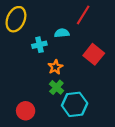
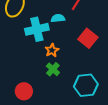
cyan cross: (39, 45) -> (37, 29), size x1.6
cyan hexagon: (75, 104) -> (86, 85), moved

